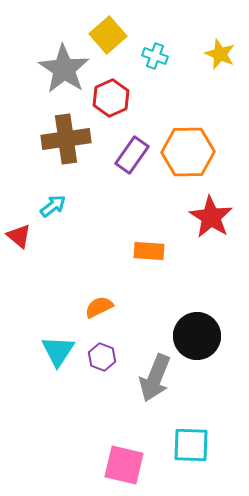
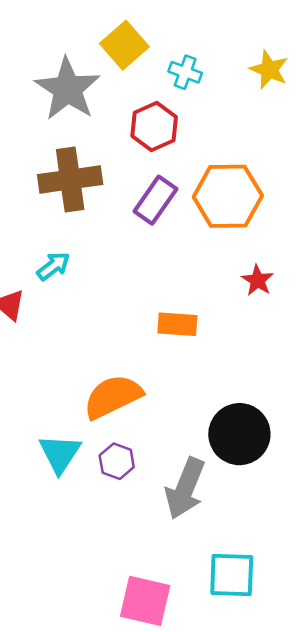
red hexagon: (111, 98) -> (154, 126), moved
red star: (211, 217) -> (258, 280), size x0.6
orange semicircle: (99, 307) -> (113, 397), size x1.6

